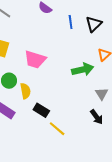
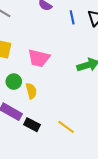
black rectangle: (41, 110) -> (32, 125), moved

